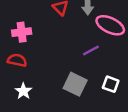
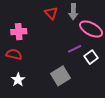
gray square: (75, 84) -> (60, 76), turned 30
white square: (111, 84) -> (91, 57), moved, turned 32

